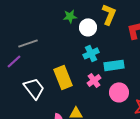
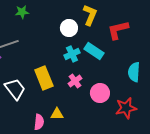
green star: (70, 16) -> (22, 12), moved
cyan rectangle: (114, 65) -> (94, 51), moved, turned 42

